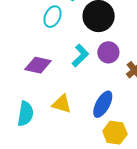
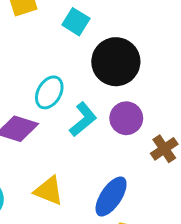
cyan ellipse: (53, 17) -> (49, 92), moved

